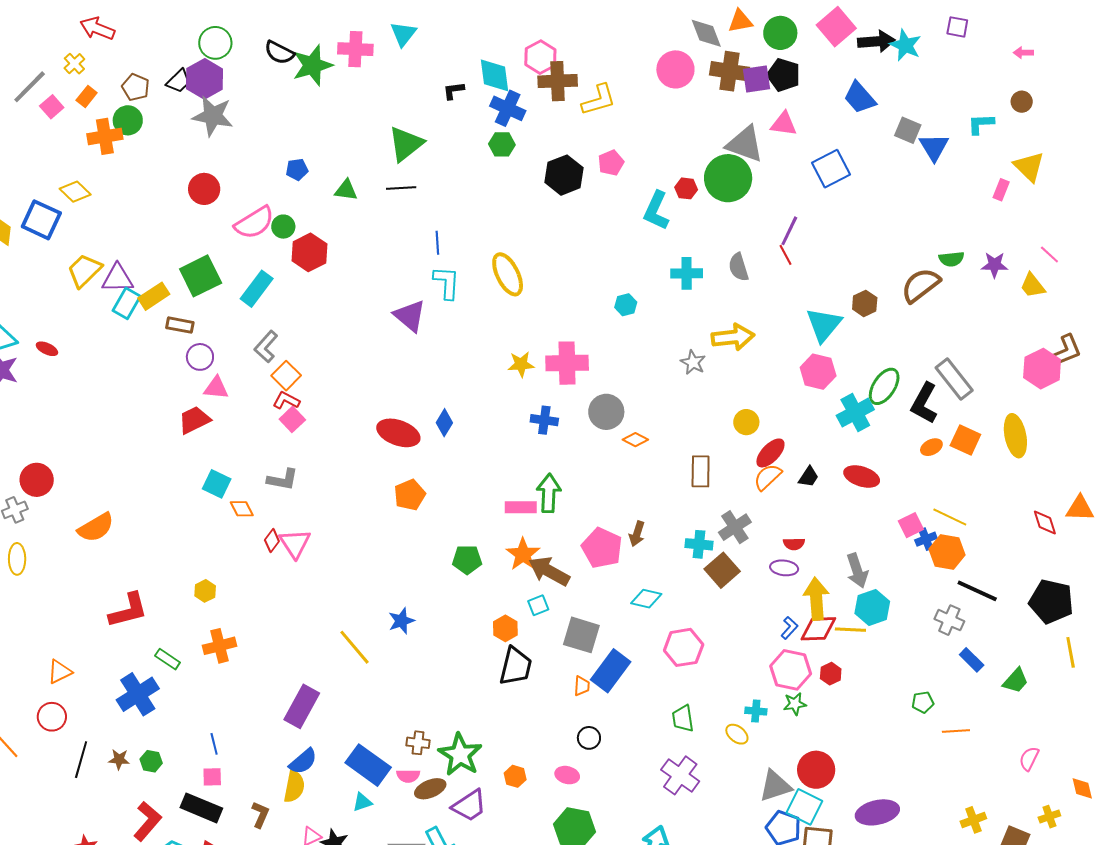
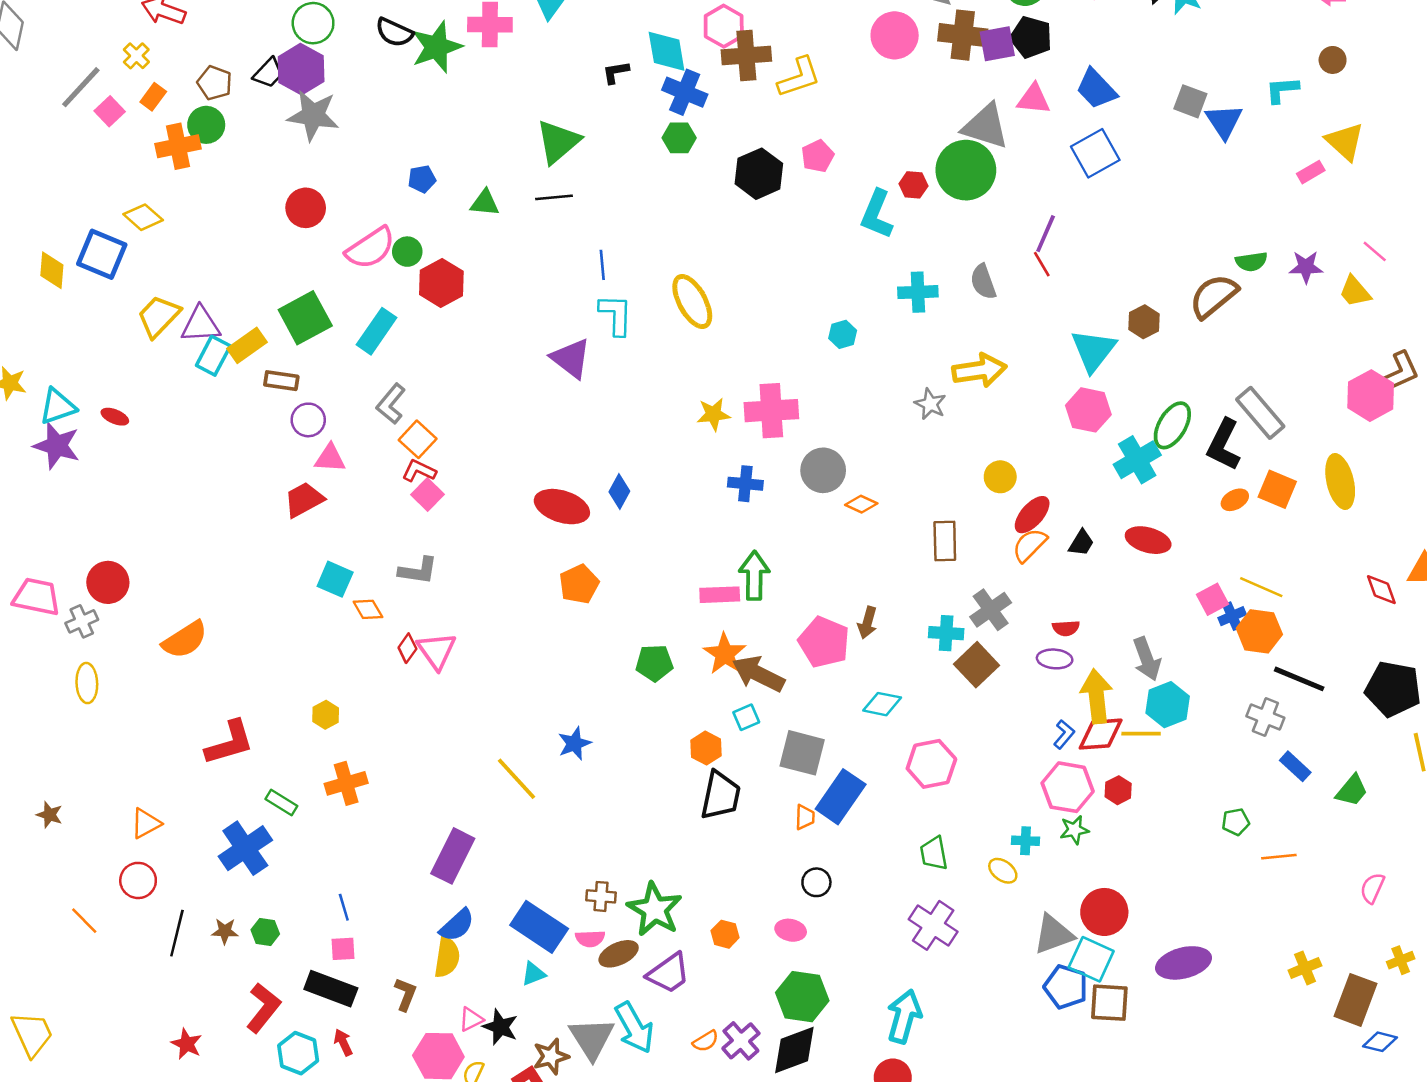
blue trapezoid: (860, 97) -> (1096, 89), moved
pink rectangle: (1001, 190) -> (1311, 172), turned 40

